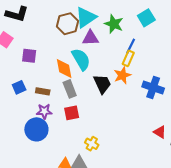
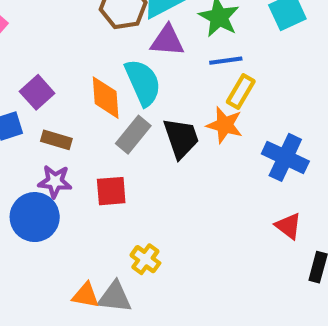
blue line: (131, 46) -> (226, 61), moved, turned 49
purple square: (29, 56) -> (37, 92), moved, turned 35
orange star: (122, 75) -> (225, 125), turned 30
gray rectangle: (70, 89) -> (133, 135), moved, turned 54
red triangle: (160, 132) -> (288, 226), moved

